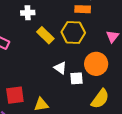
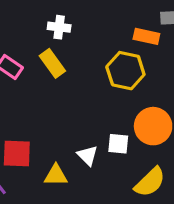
yellow rectangle: (45, 35) -> (52, 63), moved
white triangle: (60, 68) -> (88, 156), moved

